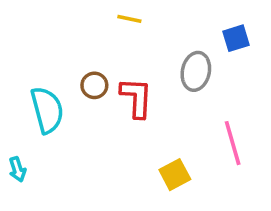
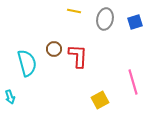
gray ellipse: (196, 71) -> (105, 19), moved

